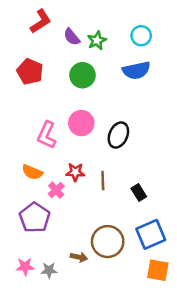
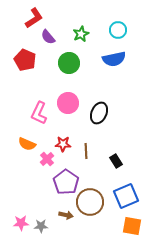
purple semicircle: (72, 37) -> (48, 37), moved
purple pentagon: (35, 218) -> (66, 182), moved

